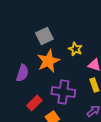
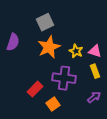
yellow star: (75, 49) -> (76, 51), moved
purple semicircle: (22, 73) -> (13, 42), moved

